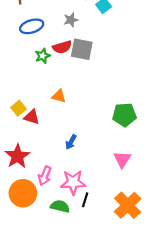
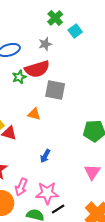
red semicircle: (62, 47) -> (37, 69), size x1.4
gray square: (82, 49) -> (55, 90), moved
black line: (85, 200) -> (58, 209), turned 40

